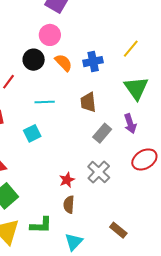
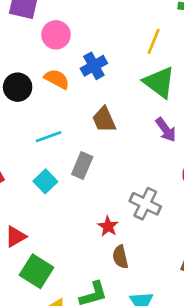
pink circle: (50, 35) -> (56, 35), moved
yellow line: (131, 49) -> (154, 41), moved
gray rectangle: (102, 133) -> (82, 165), moved

